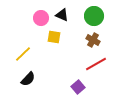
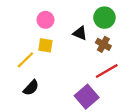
black triangle: (62, 15) -> (80, 33), moved
yellow square: (54, 37) -> (45, 45), moved
purple square: (78, 87) -> (87, 97), size x1.5

